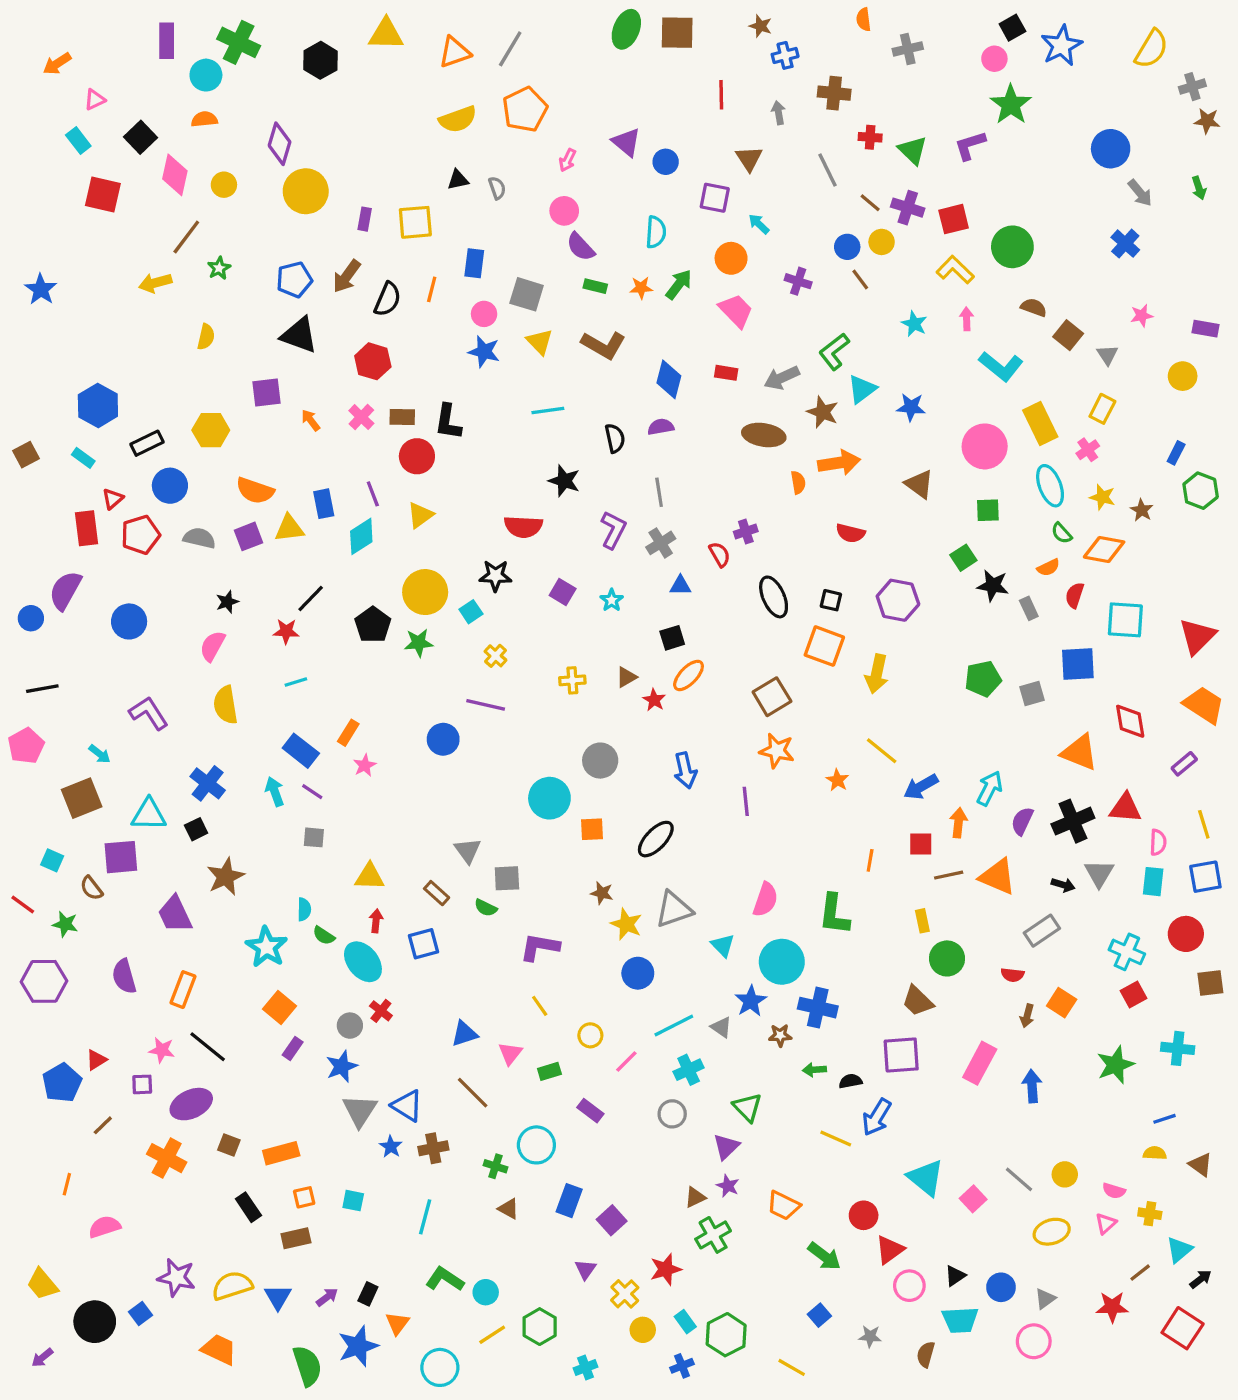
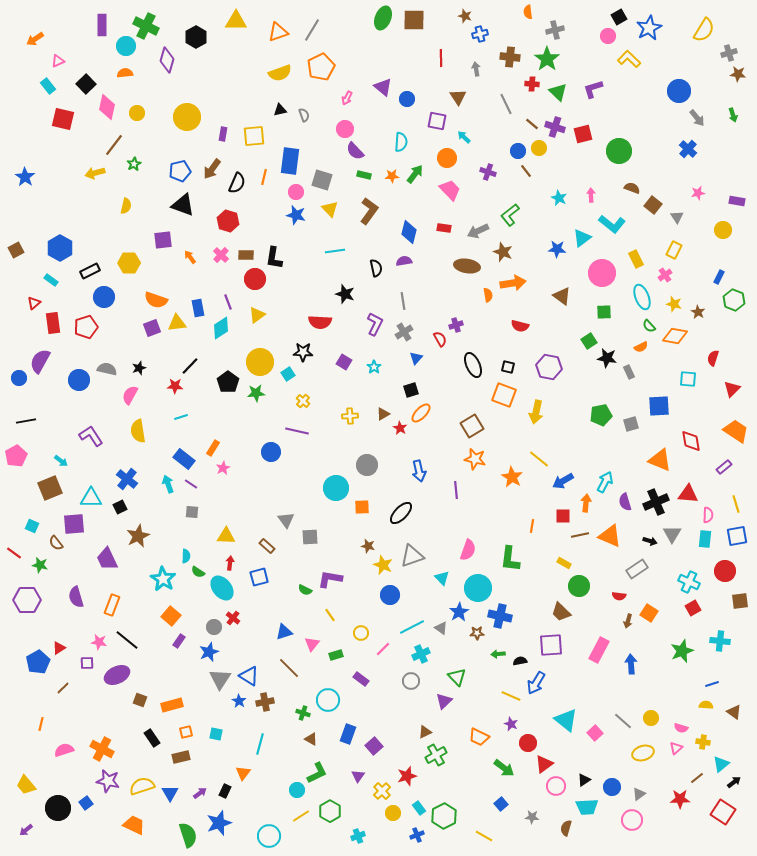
green star: (1011, 105) -> (547, 59), moved
purple diamond: (280, 144) -> (167, 60), moved
blue rectangle: (474, 263) -> (290, 161), size x1.5
yellow L-shape: (955, 270) -> (629, 59), moved
brown L-shape: (603, 345) -> (369, 211), turned -84
cyan triangle: (862, 389) -> (582, 238), moved
yellow rectangle: (1040, 424) -> (636, 259), size x0.7
brown square: (26, 455) -> (16, 250), moved
red triangle: (113, 499) -> (34, 303), moved
gray semicircle: (199, 538) -> (107, 369), moved
blue triangle: (680, 585) -> (416, 358), turned -48
red semicircle: (1075, 595) -> (713, 358), moved
cyan square: (1125, 620) -> (688, 379), size x0.7
red triangle: (1197, 636) -> (732, 389), size x0.7
orange star: (837, 780) -> (512, 477), size x1.5
purple semicircle: (1022, 821) -> (625, 502), turned -42
green semicircle: (486, 908) -> (305, 590), moved
yellow rectangle: (922, 921) -> (564, 563), turned -48
orange cross: (167, 1158) -> (102, 749), moved
purple star: (728, 1186) -> (511, 724), moved
green L-shape: (445, 1279) -> (317, 773), moved, turned 120
orange triangle: (397, 1323) -> (243, 773), moved

